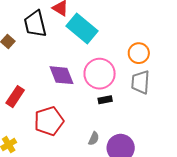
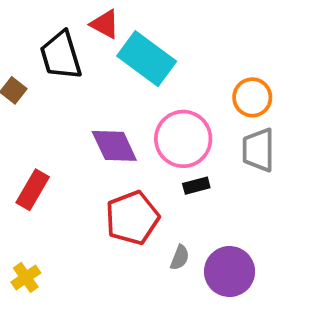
red pentagon: (49, 121) -> (132, 218), moved

